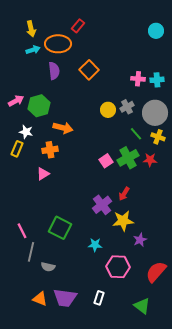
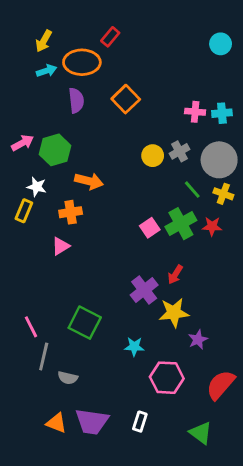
yellow arrow: (31, 29) -> (44, 41), turned 42

